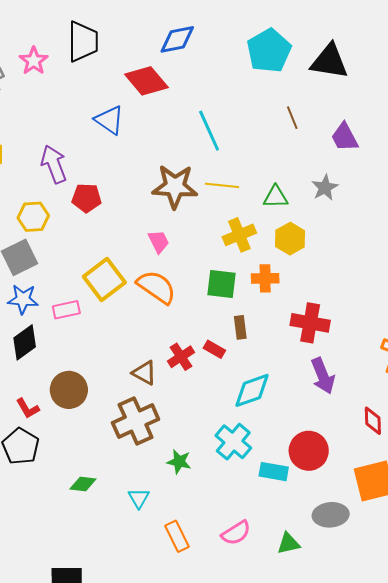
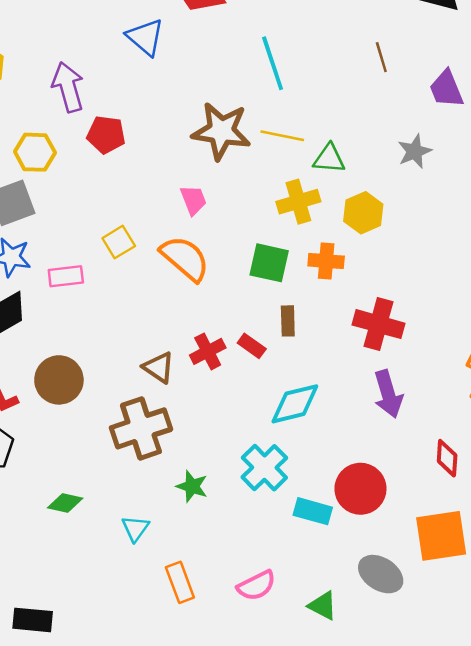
green triangle: (276, 197) -> (329, 159), moved
yellow square: (104, 279) -> (119, 242), size x0.6
gray ellipse: (331, 515) -> (381, 574), turned 32
green triangle: (288, 543) -> (323, 606), turned 35

